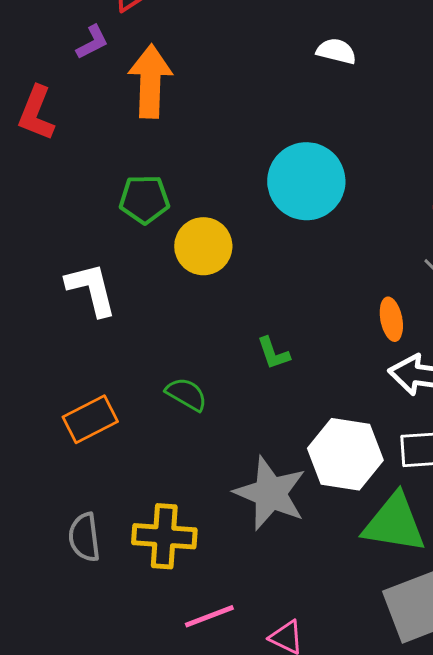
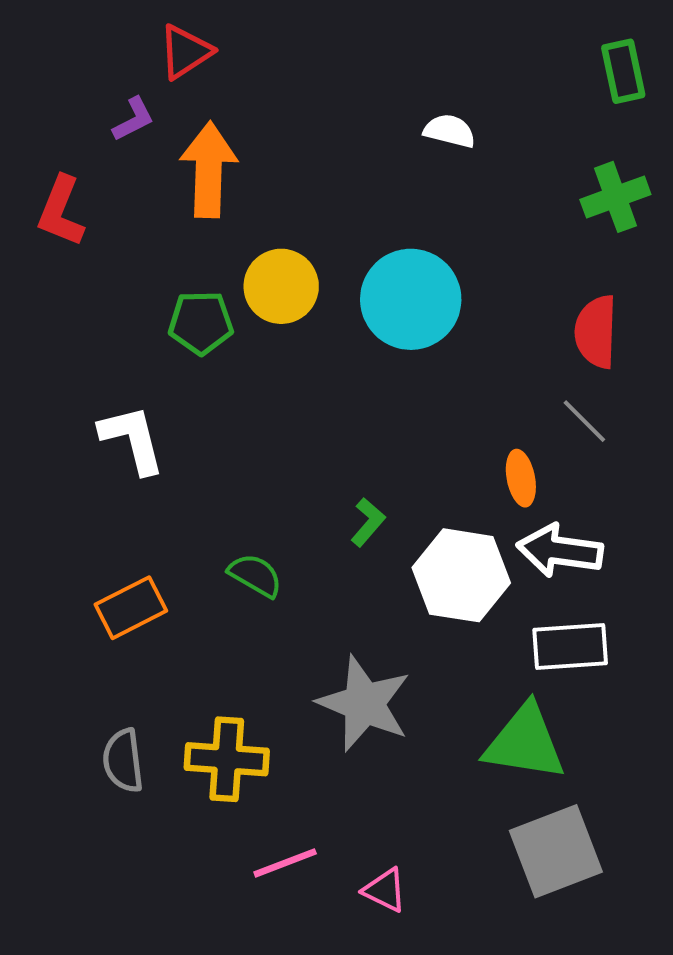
yellow circle: (203, 246) -> (281, 286), moved
green L-shape: (273, 353) -> (368, 522), turned -120
white hexagon: (345, 454) -> (461, 575), moved

